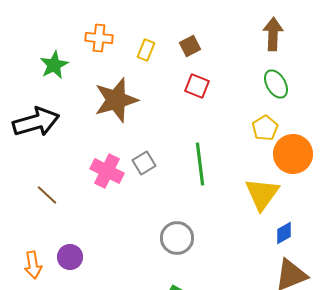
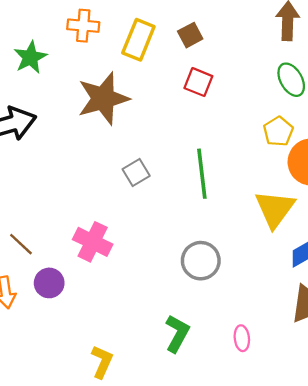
yellow rectangle: (146, 50) -> (138, 40), size x1.6
pink cross: (107, 171) -> (93, 242), moved
brown line: (47, 195) -> (21, 244), moved
gray circle: (177, 238) -> (201, 261), moved

